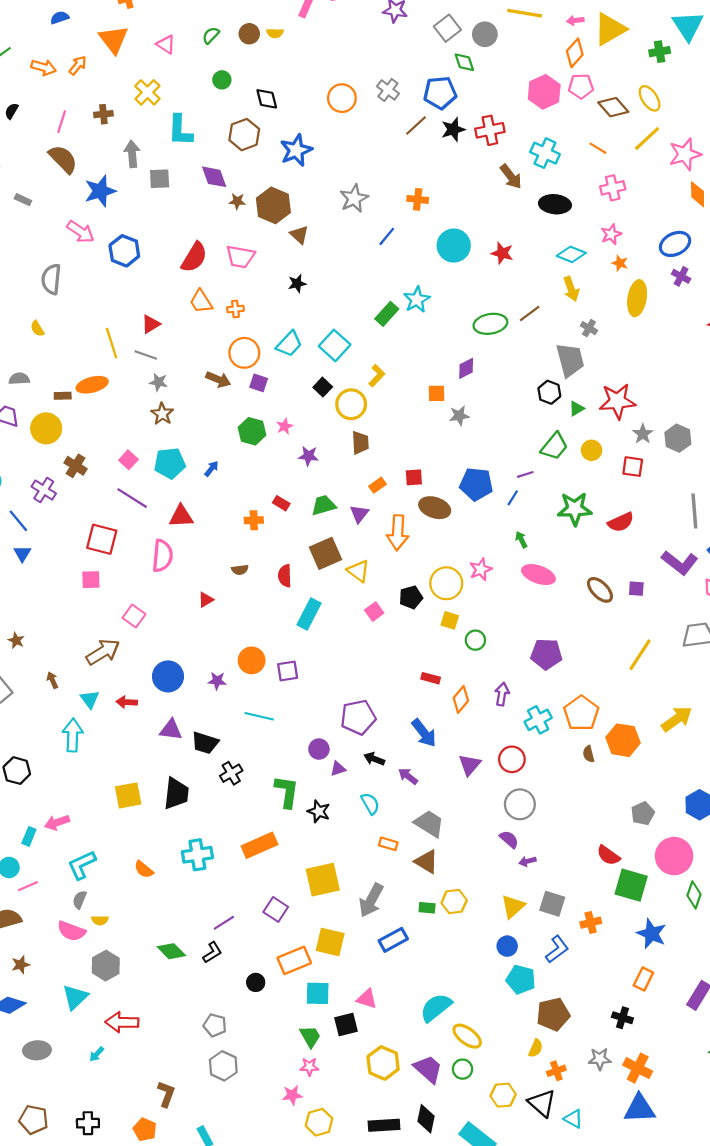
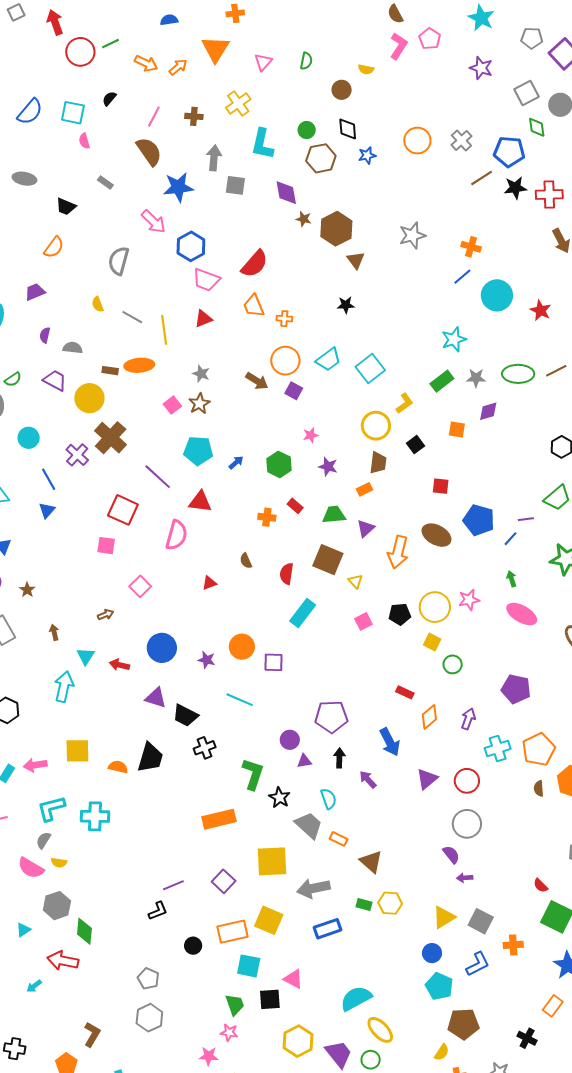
brown circle: (249, 34) -> (342, 90), moved
green semicircle: (211, 35) -> (306, 61), turned 138
pink triangle: (166, 44) -> (263, 62), turned 30
green circle: (222, 80) -> (307, 130), moved
blue star: (296, 150) -> (367, 155), moved, size x0.6
blue line: (387, 236) -> (462, 277), moved
pink trapezoid: (240, 257) -> (206, 280), moved
green rectangle: (387, 314) -> (442, 381), moved
gray line: (146, 355) -> (132, 317), moved
black square: (323, 387) -> (416, 445), moved
gray star: (459, 416) -> (476, 378), moved
green hexagon: (252, 431) -> (279, 464), moved
pink square: (128, 460) -> (172, 405), moved
brown cross: (76, 466) -> (111, 438), size x1.5
red square: (414, 477) -> (441, 486), moved
orange rectangle: (377, 485) -> (364, 489), moved
brown square: (326, 553) -> (328, 560), turned 36
brown semicircle: (240, 570) -> (246, 561), turned 63
yellow triangle: (358, 571) -> (355, 581), size x0.7
brown arrow: (103, 652) -> (106, 615), size x0.5
black arrow: (374, 759) -> (339, 758), turned 60
yellow square: (128, 795) -> (77, 751), moved
gray trapezoid: (429, 824) -> (309, 825), moved
cyan cross: (197, 855) -> (95, 816), moved
red semicircle: (608, 855) -> (541, 886), size x0.7
orange semicircle: (144, 869) -> (118, 767), moved, turned 144
gray arrow: (371, 900) -> (313, 888), turned 40
green diamond: (171, 951) -> (84, 931), moved, turned 40
cyan triangle: (75, 997) -> (23, 930), size x0.6

